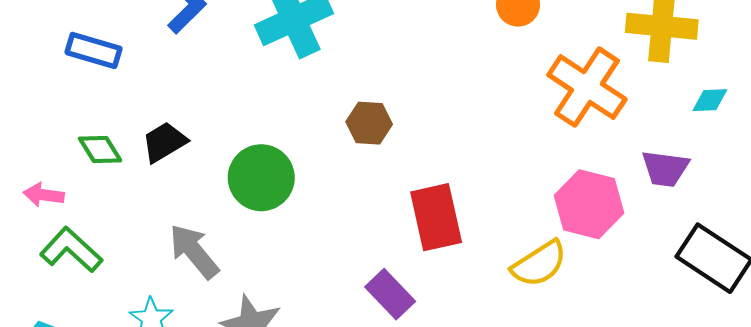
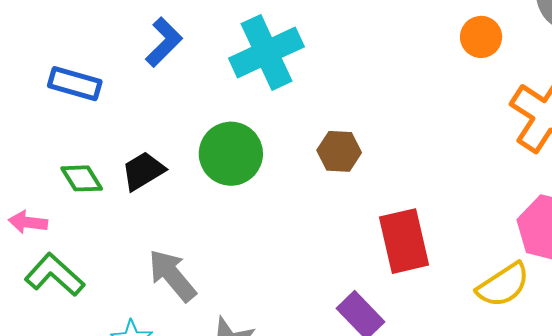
green circle: (261, 178) -> (231, 154), moved

